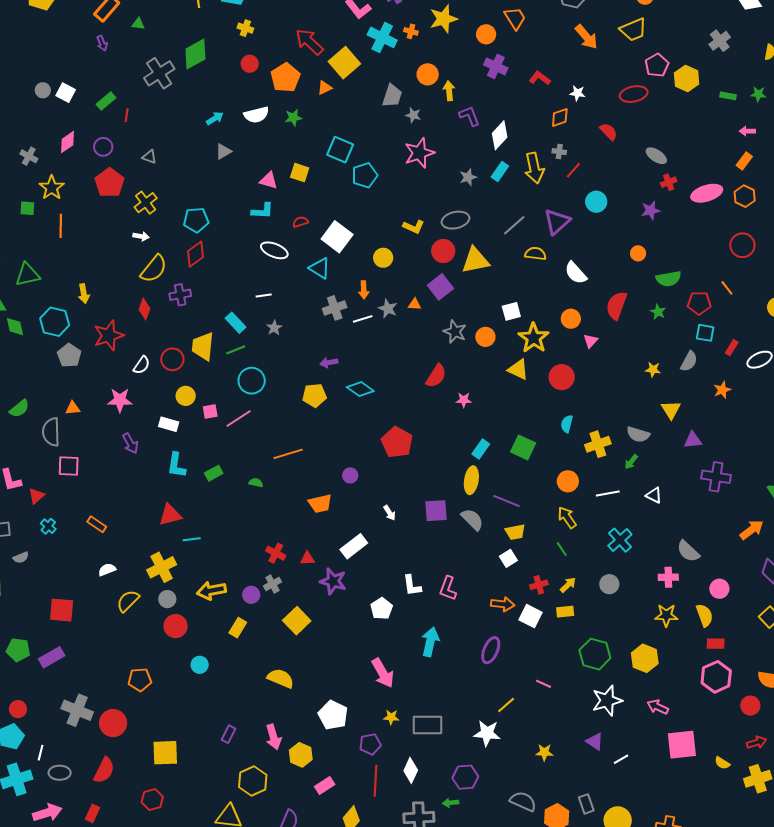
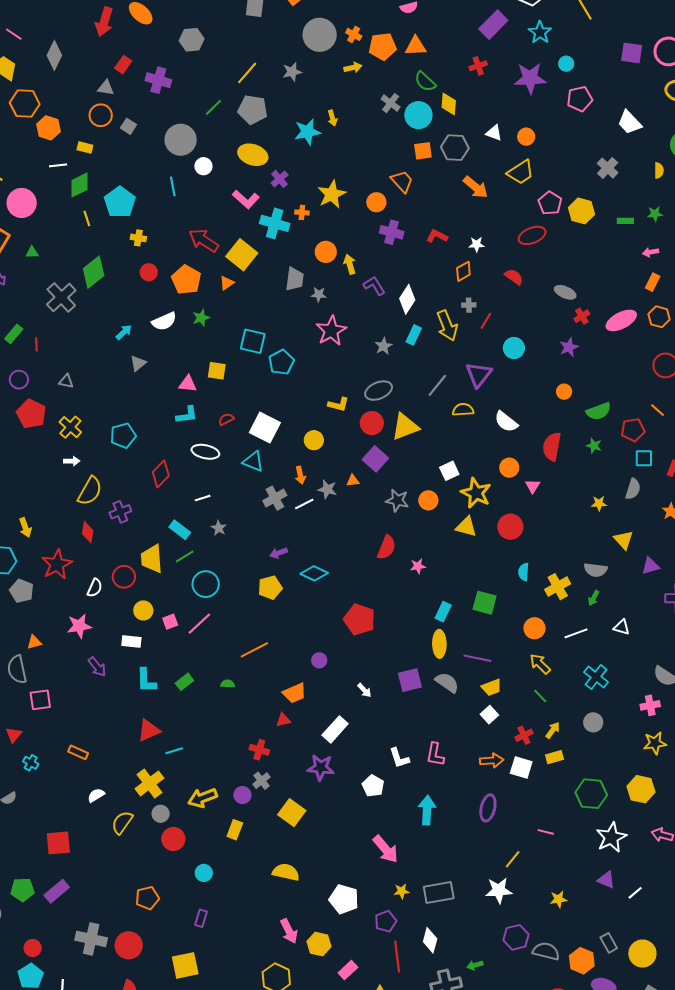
red diamond: (196, 254) -> (161, 474), moved
red triangle: (307, 558) -> (283, 720), moved
purple rectangle: (229, 734) -> (201, 918), moved
purple hexagon: (465, 777) -> (516, 937), moved

